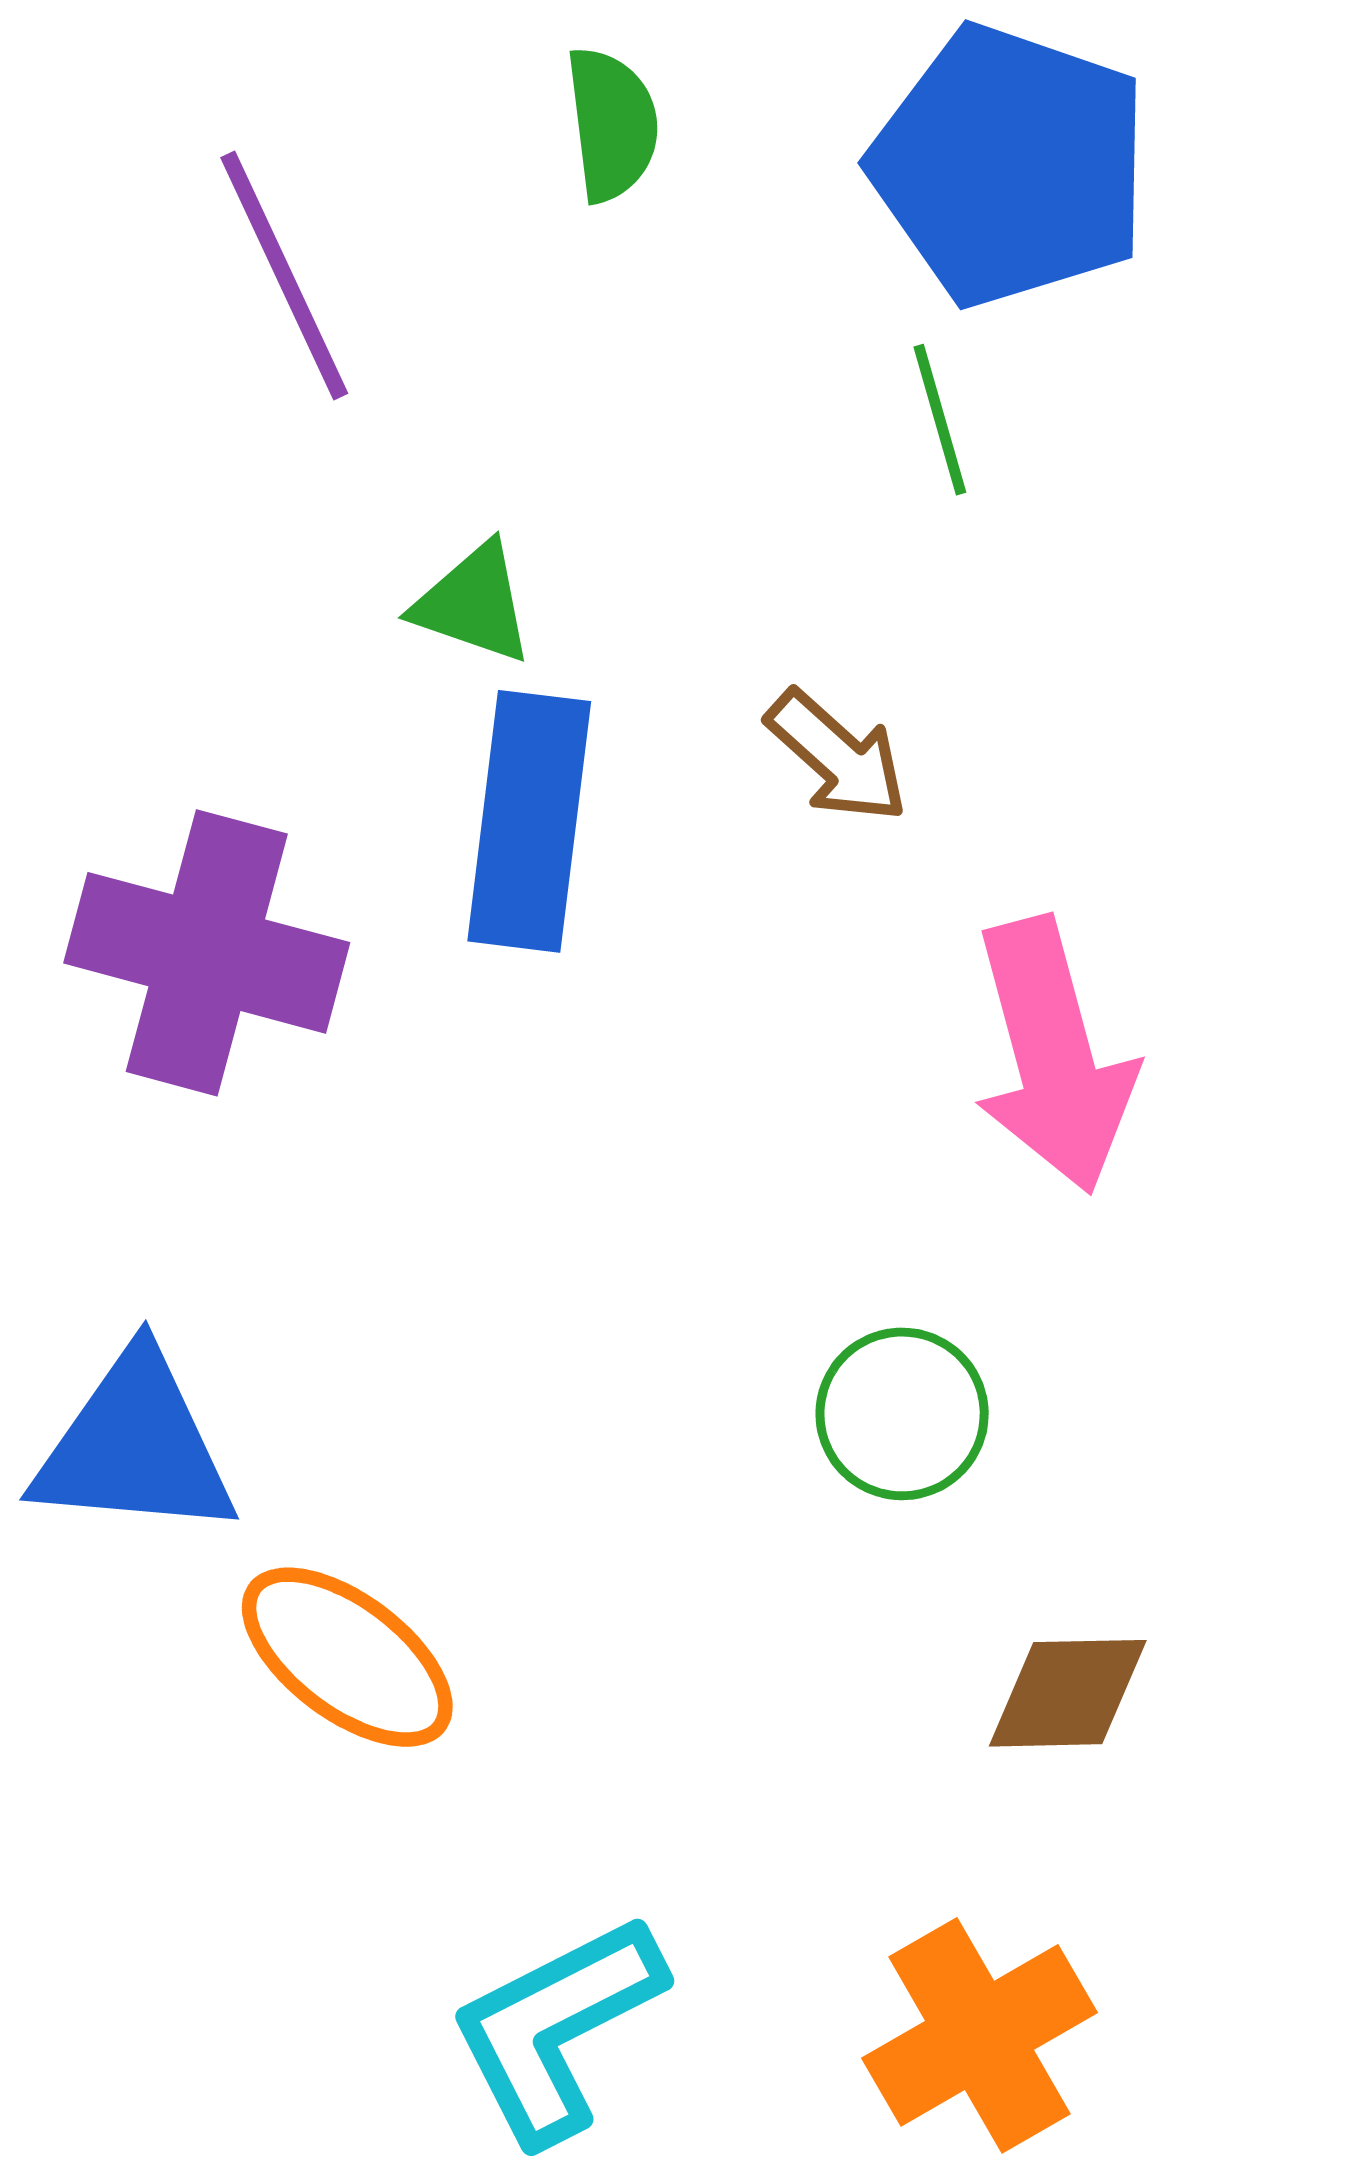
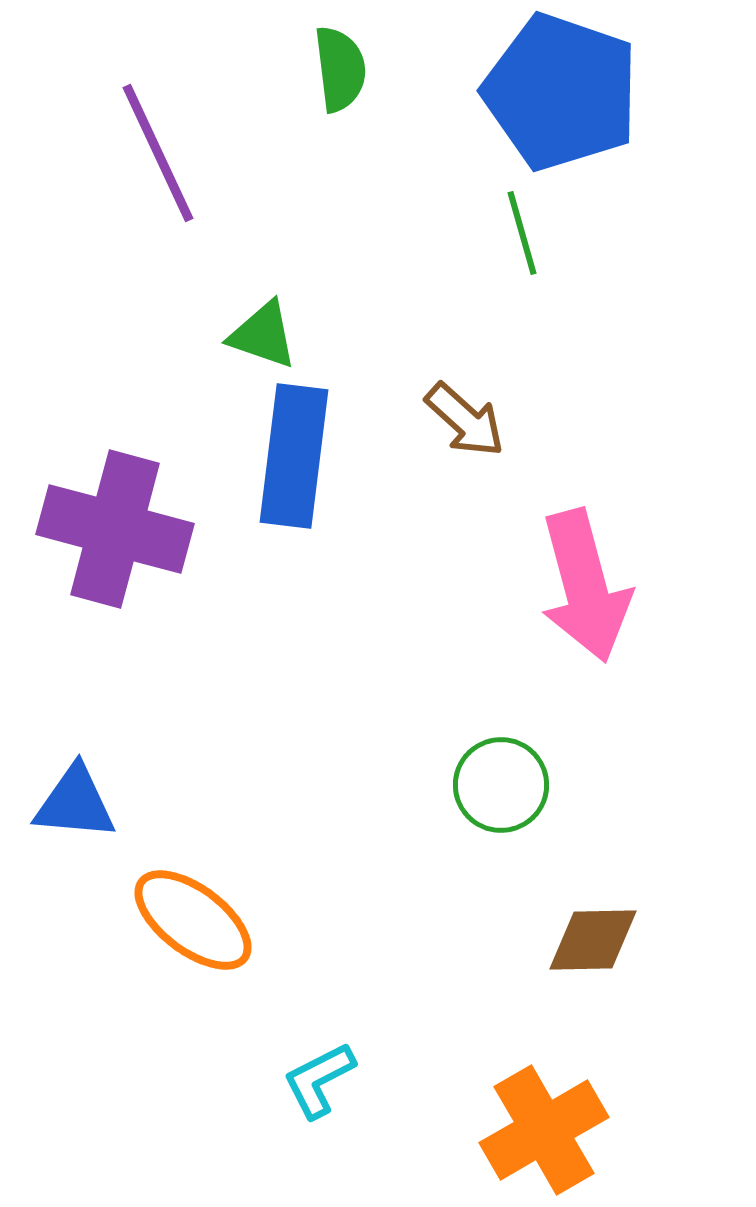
blue triangle: (135, 1446) -> (75, 803), size x0.7
cyan L-shape: (556, 2028) -> (319, 1080), moved, size x0.6

